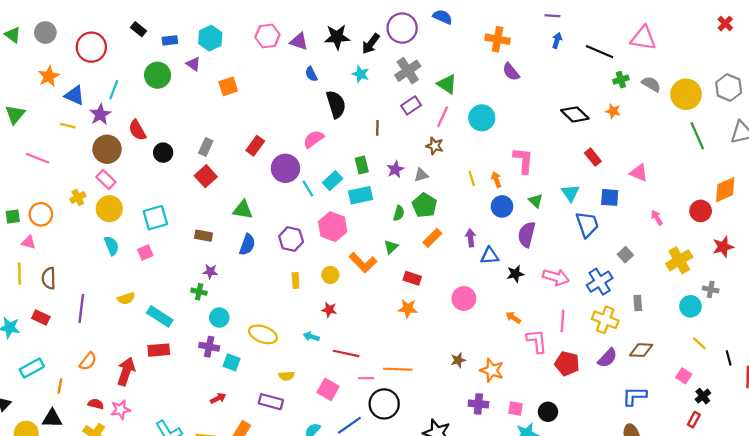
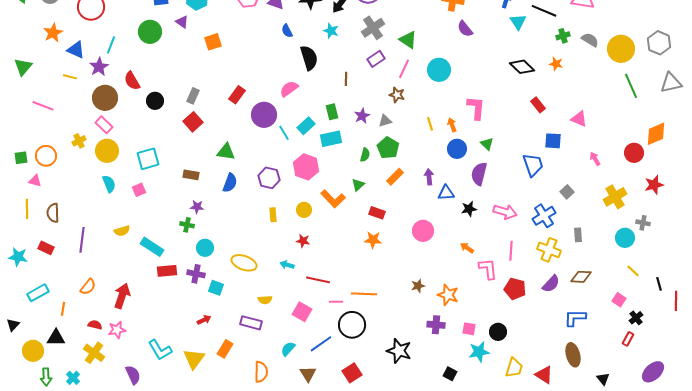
cyan triangle: (570, 193) -> (518, 22), moved
red rectangle: (159, 350) -> (167, 271), moved

